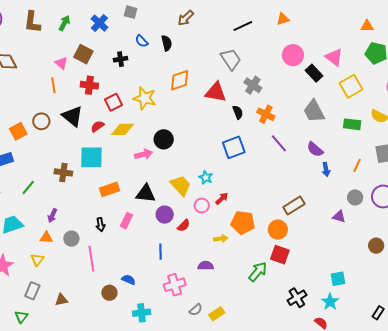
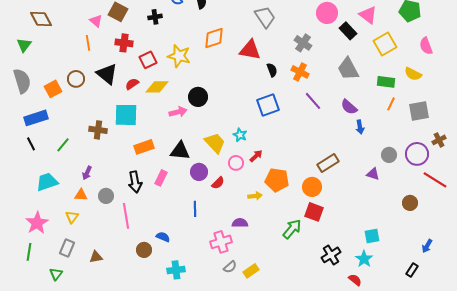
gray cross: (253, 85) -> (303, 43), moved
orange line: (357, 165) -> (391, 104), moved
black arrow: (100, 225) -> (135, 182), size x1.5
pink cross: (175, 285) -> (221, 242), moved

